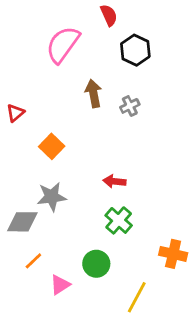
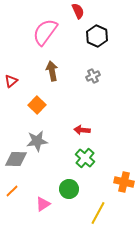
brown arrow: (94, 93) -> (52, 71), moved
orange line: (33, 261) -> (12, 191), moved

